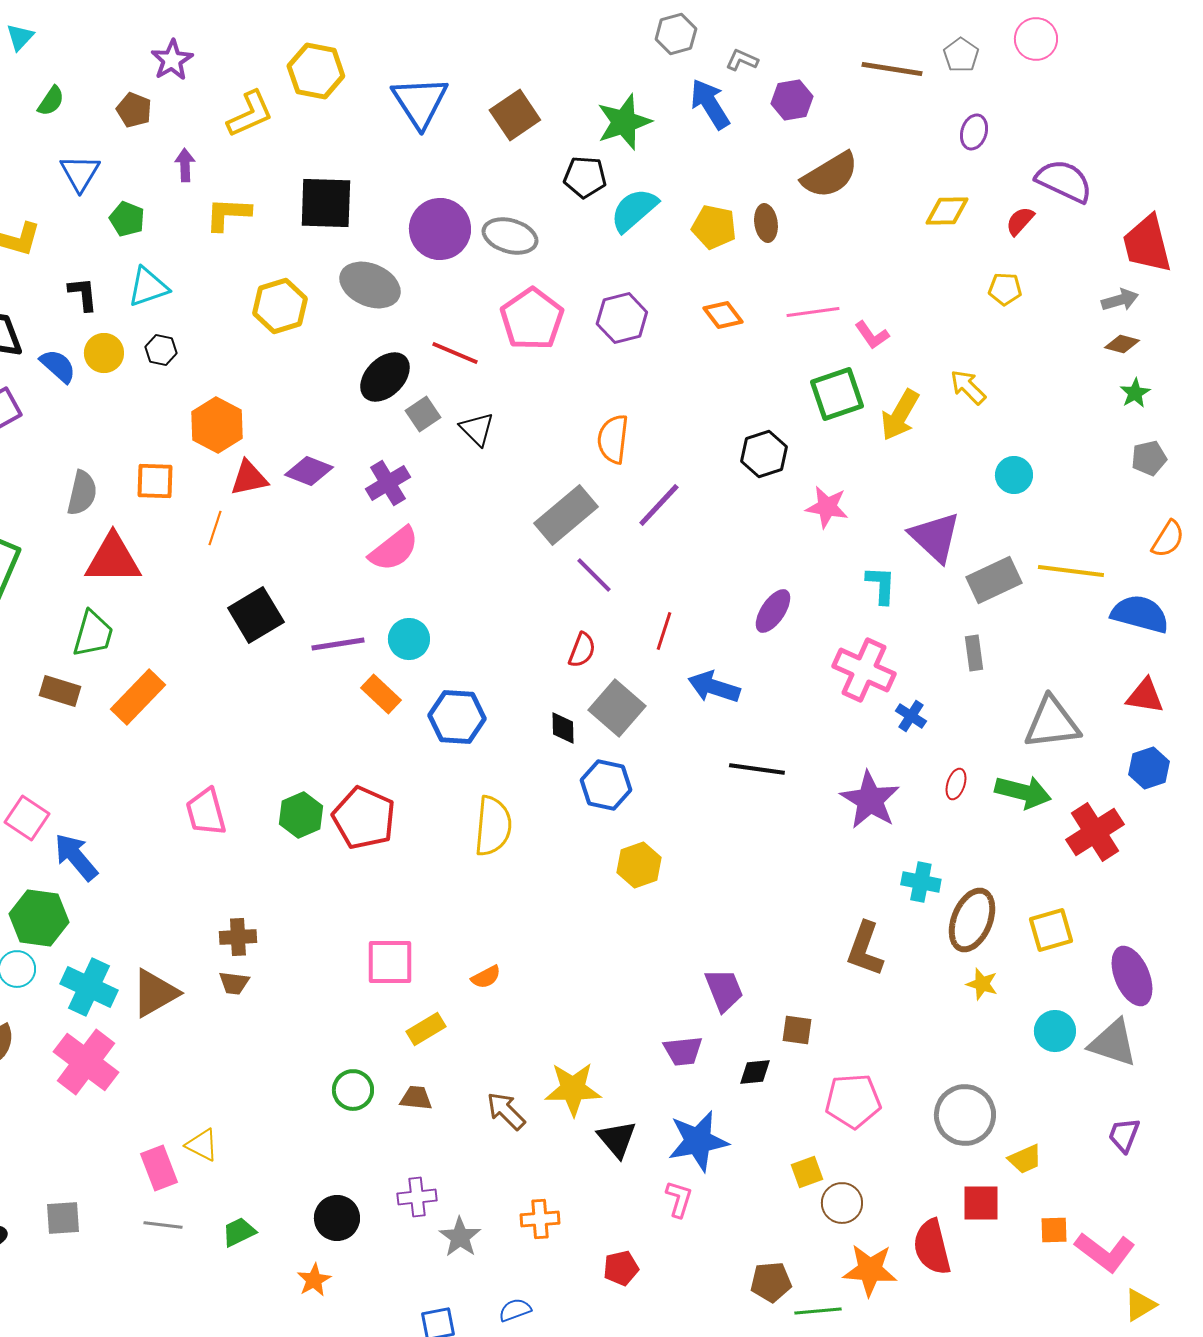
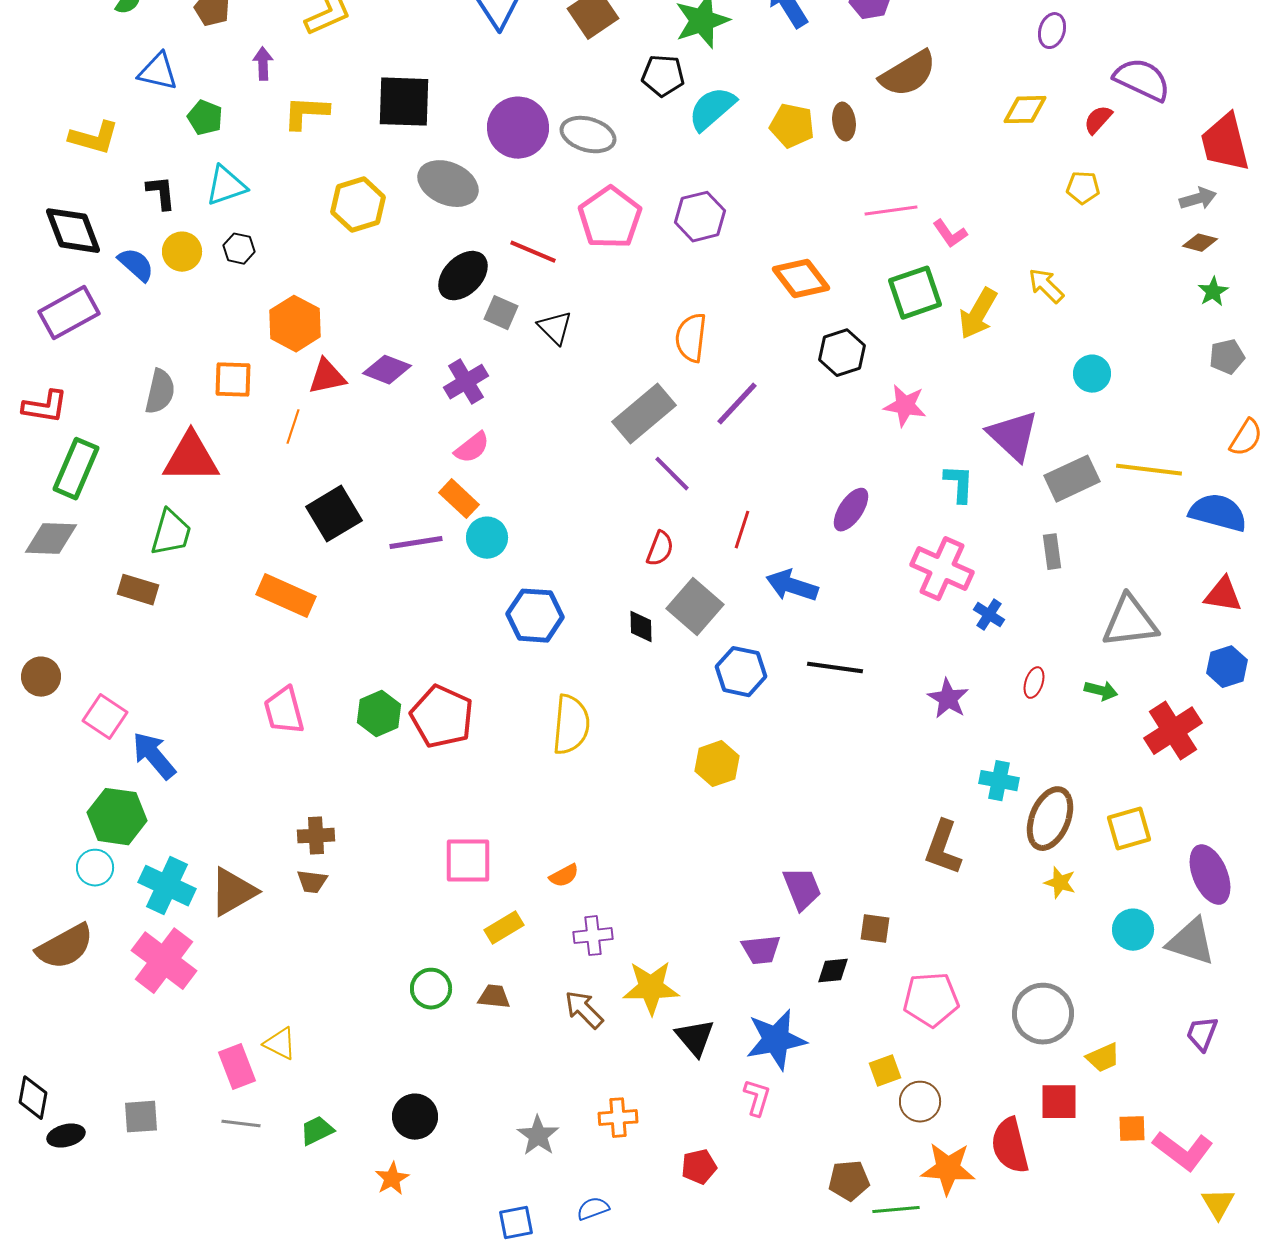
blue triangle: (80, 173) -> (158, 72), turned -48
orange diamond: (723, 315) -> (801, 279), moved, size x1.4
gray square: (423, 414) -> (501, 313), turned -32
pink semicircle: (394, 549) -> (472, 448), size x0.7
orange rectangle: (381, 694) -> (459, 499), moved
orange rectangle: (138, 697) -> (286, 596), moved, turned 70
blue hexagon: (606, 785) -> (741, 672), moved
green arrow: (1023, 792) -> (1101, 691), size x0.6
purple star: (870, 800) -> (948, 699), size x0.7
purple cross: (417, 1197) -> (593, 936), moved
yellow triangle: (1140, 1305) -> (1218, 1204), turned -30

